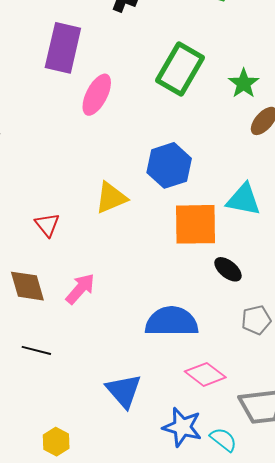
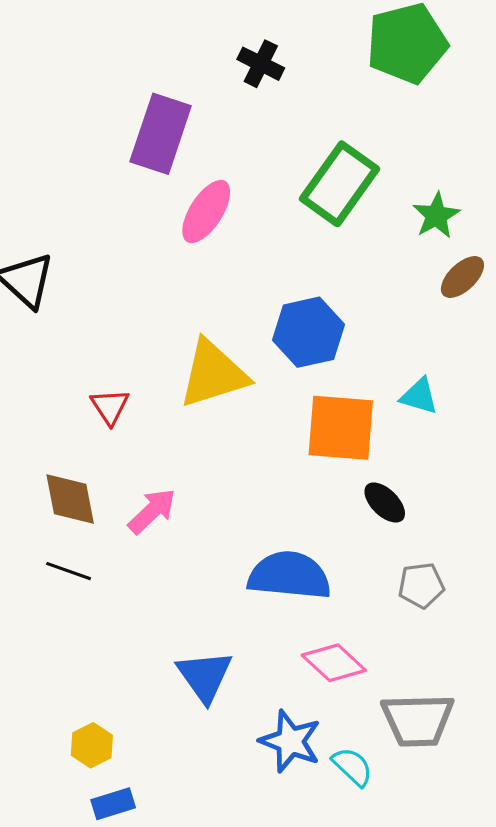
yellow triangle: (111, 198) -> (213, 374), size x1.4
cyan triangle: (244, 200) -> (419, 396), size x0.7
black line: (36, 350) -> (69, 571), moved

